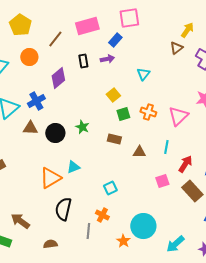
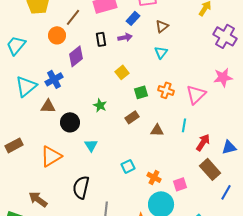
brown triangle: (176, 48) -> (162, 26), moved
orange circle: (29, 57) -> (57, 35), moved
yellow square: (113, 95) -> (122, 72), moved
black circle: (55, 133) -> (70, 122), moved
brown rectangle: (114, 139) -> (132, 117), turned -48
cyan triangle: (73, 167) -> (91, 145), turned -40
orange triangle: (50, 178) -> (51, 156), moved
pink square: (162, 181) -> (180, 184), moved
orange cross: (102, 215) -> (154, 177), moved

